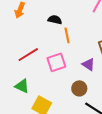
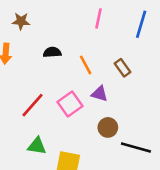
orange line: (67, 35) -> (86, 65), moved
purple triangle: (88, 64) -> (100, 94), moved

